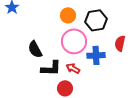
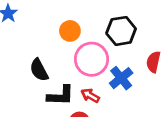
orange circle: (68, 15) -> (70, 31), moved
blue cross: (96, 55) -> (121, 78), turned -36

